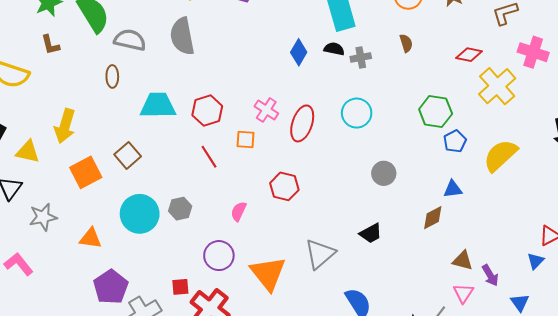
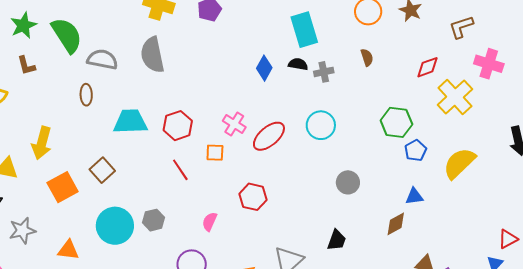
red diamond: (469, 55) -> (427, 67), turned -30
red ellipse: (302, 123) -> (269, 136), turned 32
black trapezoid: (371, 233) -> (337, 240), turned -40

